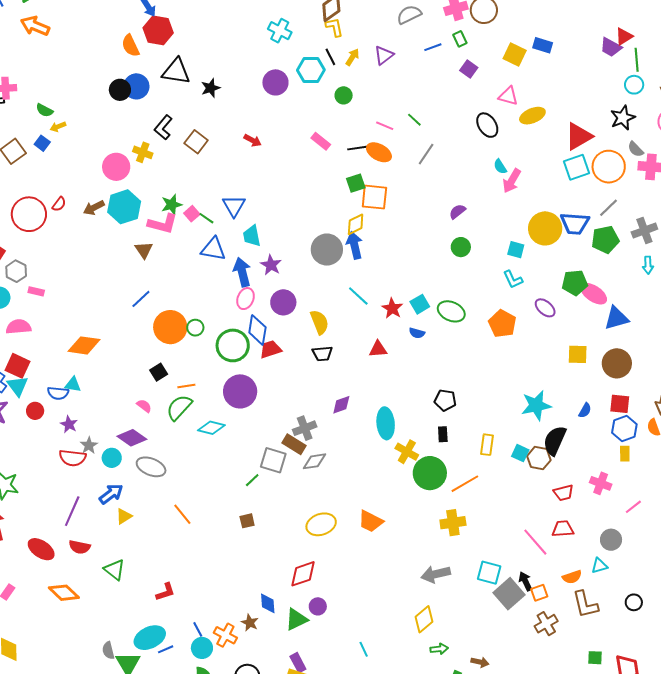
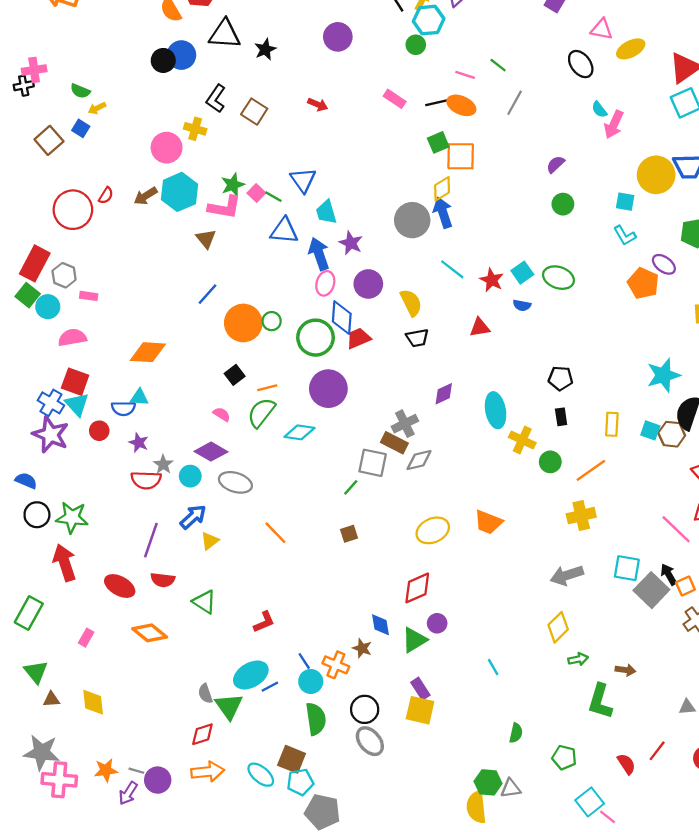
cyan hexagon: (311, 70) -> (429, 20), moved
orange pentagon: (502, 324) -> (643, 283), moved
green circle: (430, 473) -> (550, 462), size x0.6

